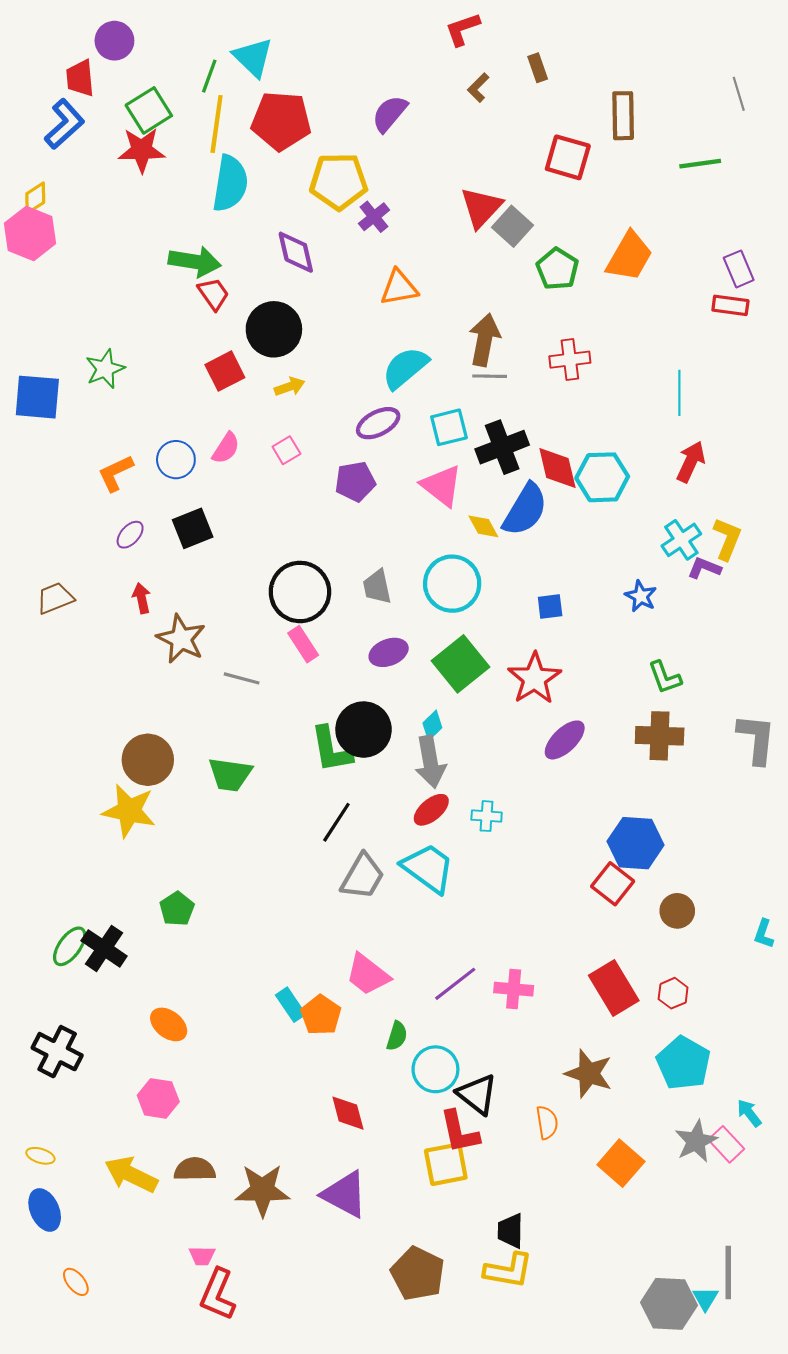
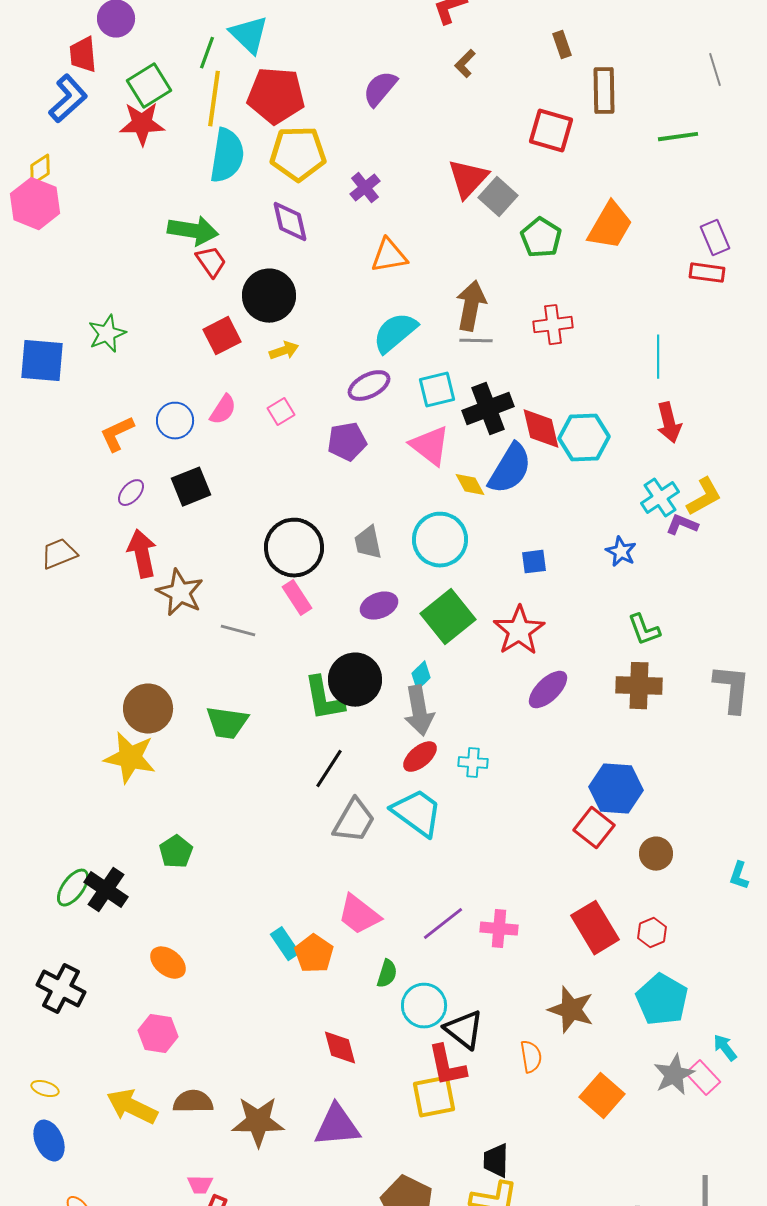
brown rectangle: (538, 68) -> (562, 45), moved
yellow pentagon: (339, 181) -> (298, 154), moved
red arrow: (691, 462) -> (669, 423), turned 141
yellow L-shape: (727, 539) -> (704, 497), turned 39
red arrow: (142, 598) -> (142, 554), size x1.6
purple triangle: (345, 1194) -> (337, 1126), turned -33

